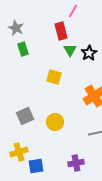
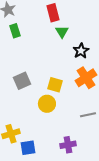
black star: (89, 53) -> (81, 51), moved
yellow square: (54, 77) -> (55, 85), moved
gray square: (25, 116) -> (22, 81), moved

